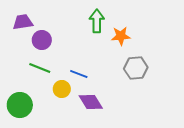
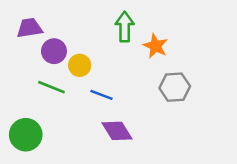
orange star: (121, 36) -> (155, 46), turned 30
yellow circle: (62, 89) -> (80, 65), moved

